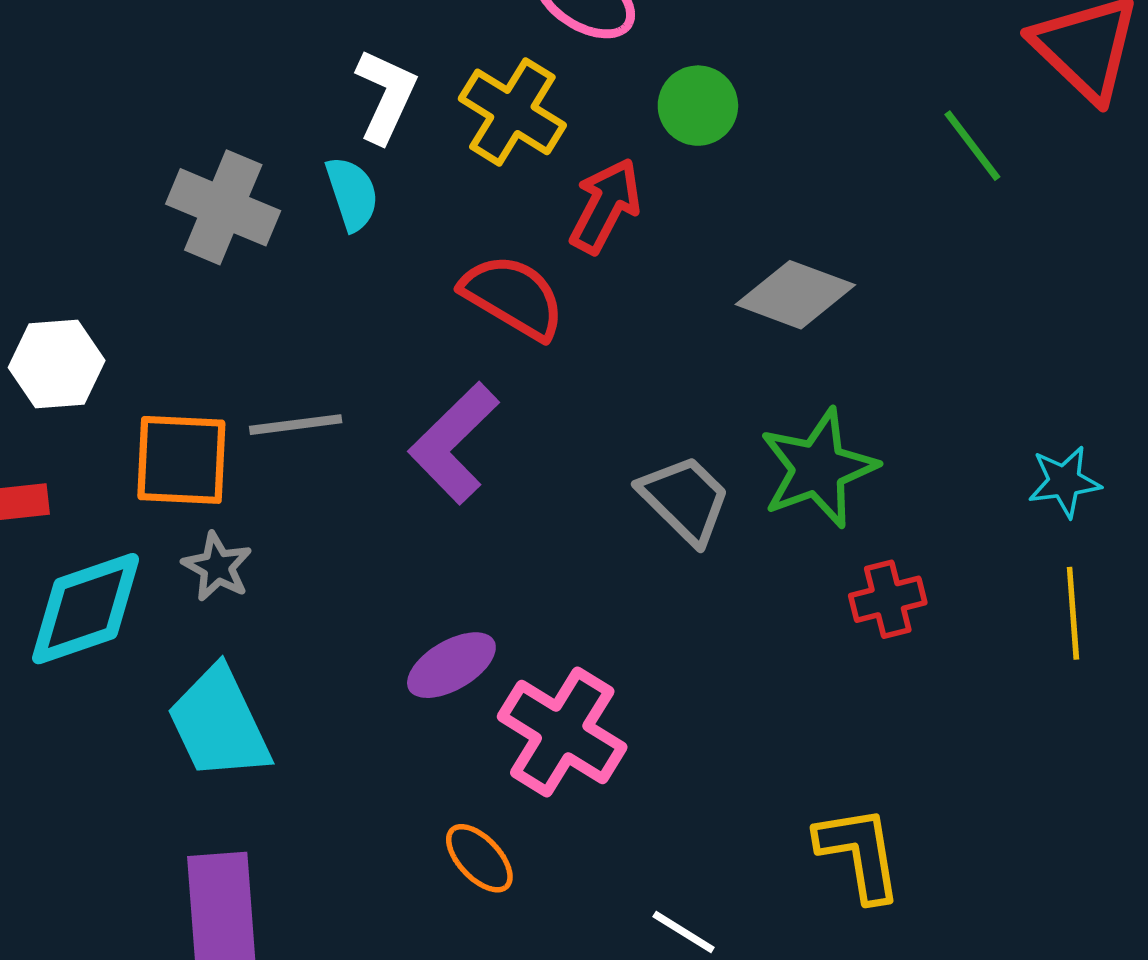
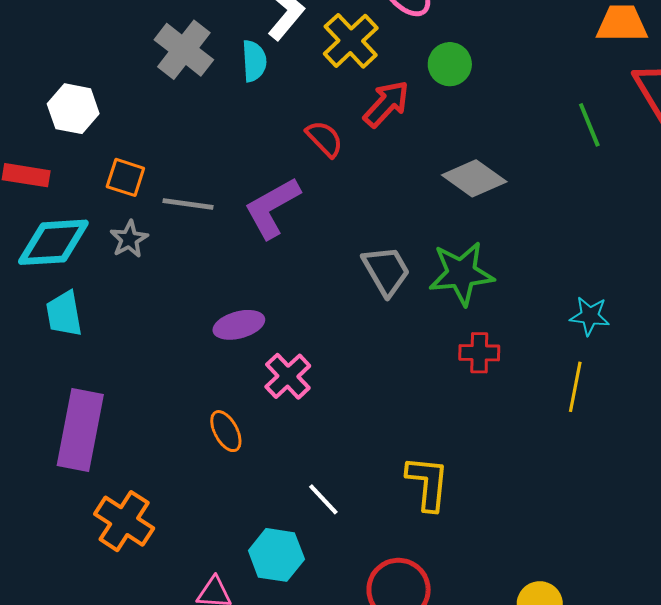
red semicircle: (513, 297) -> (324, 139), size x0.7
gray line: (296, 425) -> (188, 204), moved
orange square: (181, 460) -> (125, 177), size x0.7
cyan trapezoid: (219, 724) -> (64, 314), moved, size x0.7
pink cross: (562, 732) -> (288, 376), size x0.7

